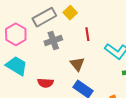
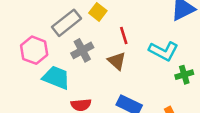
brown triangle: (77, 64) -> (117, 61), moved
cyan trapezoid: (17, 66) -> (56, 78), moved

